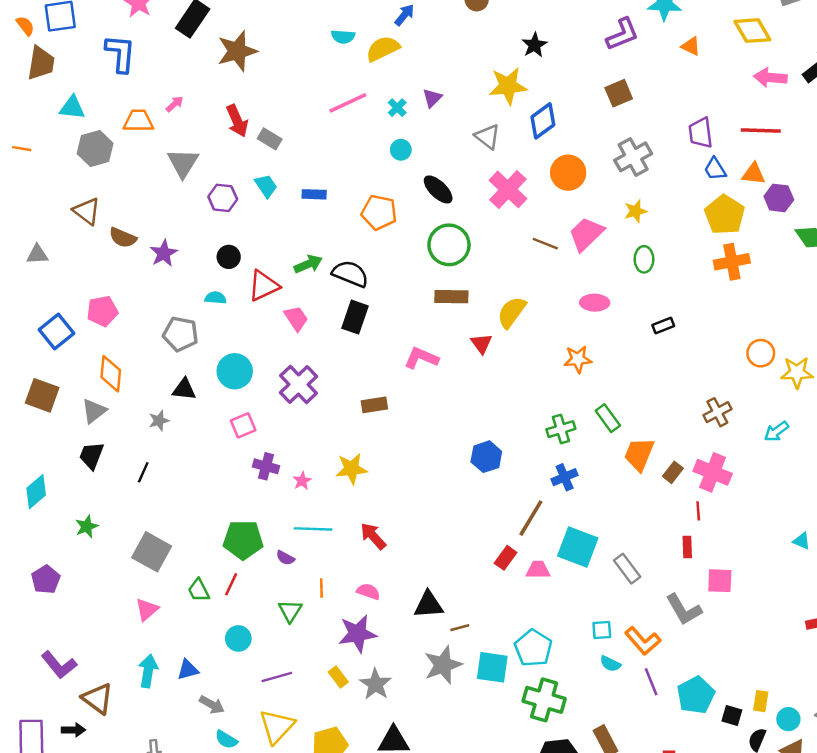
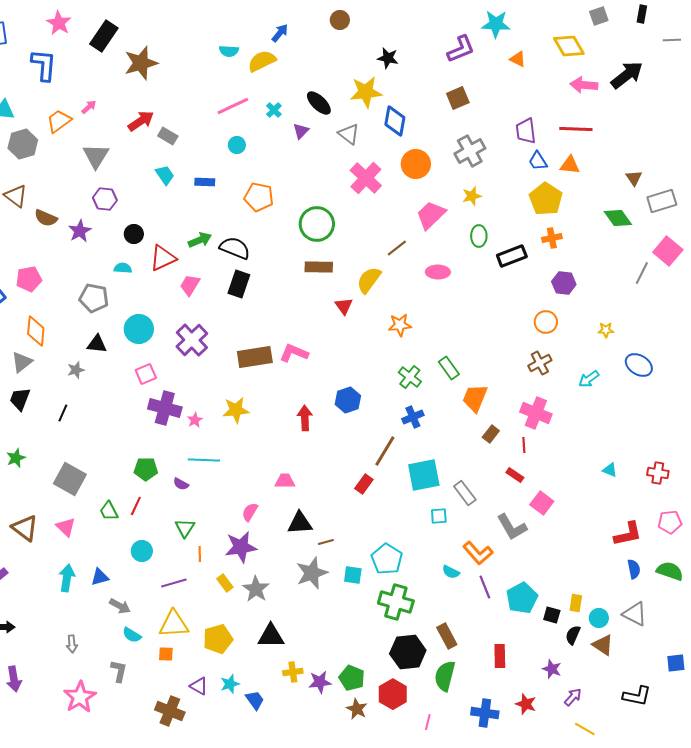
black star: (534, 45) -> (388, 58), turned -30
purple triangle: (432, 98) -> (301, 131), moved
orange trapezoid: (138, 121) -> (59, 121), turned -36
red arrow: (237, 121) -> (141, 121), turned -100
blue diamond: (543, 121) -> (395, 121), turned -44
cyan circle: (401, 150) -> (237, 145), moved
black ellipse: (438, 189) -> (319, 103), moved
purple hexagon: (223, 198) -> (105, 199), moved
purple hexagon: (779, 198) -> (564, 283), moved
brown line: (545, 244) -> (397, 248), moved, turned -60
orange cross: (732, 262) -> (552, 238), size x0.7
pink trapezoid: (296, 318) -> (190, 285), turned -115
black rectangle: (663, 325) -> (512, 256), moved, size x1.6
orange circle: (761, 353) -> (546, 322), moved
pink L-shape: (421, 358) -> (294, 353), moved
orange star: (578, 359) -> (400, 325), moved
yellow star: (797, 372) -> (606, 330), size x0.6
brown rectangle: (374, 405) -> (255, 357), size x1.6
green cross: (561, 429) -> (410, 377), turned -35
purple cross: (266, 466) -> (165, 408), size x1.5
brown rectangle: (673, 472) -> (491, 434), moved
red arrow: (373, 536) -> (305, 418), moved, turned 40
green pentagon: (243, 540) -> (146, 469), size x0.7
cyan square: (578, 547) -> (424, 475), turned -32
red rectangle: (687, 547) -> (515, 475), turned -54
pink trapezoid: (538, 570) -> (285, 481), moved
pink square: (720, 581) -> (542, 503), turned 35
orange line: (321, 588) -> (200, 554), moved
pink semicircle: (368, 592) -> (250, 512), turned -78
pink triangle: (147, 610) -> (66, 527), turned -35
cyan square: (602, 630) -> (439, 516), moved
cyan square: (492, 667) -> (353, 575), size x0.7
brown triangle: (98, 699) -> (25, 528), moved
yellow triangle: (277, 726) -> (174, 624), turned 44

